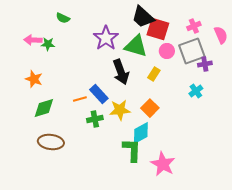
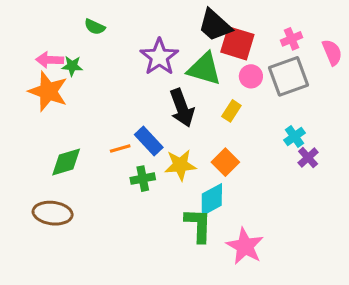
purple cross: (205, 64) -> (308, 158), moved, turned -32
orange star: (34, 79) -> (48, 91), moved, size x1.5
brown ellipse: (51, 142) -> (53, 213), moved

